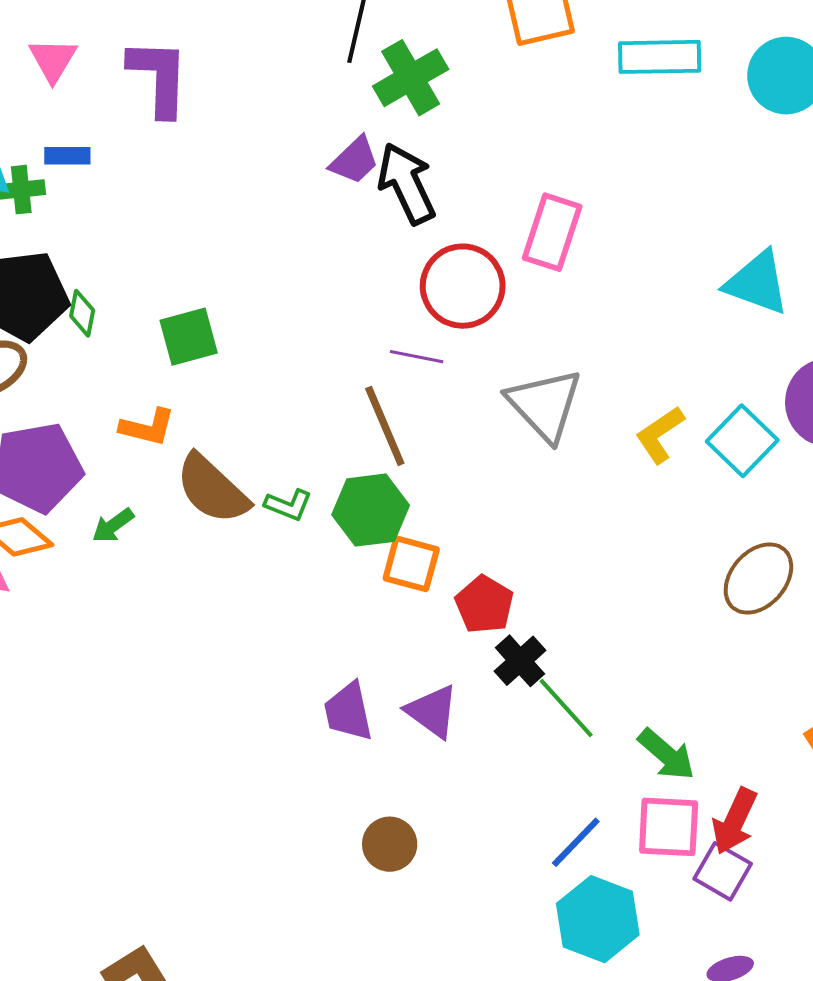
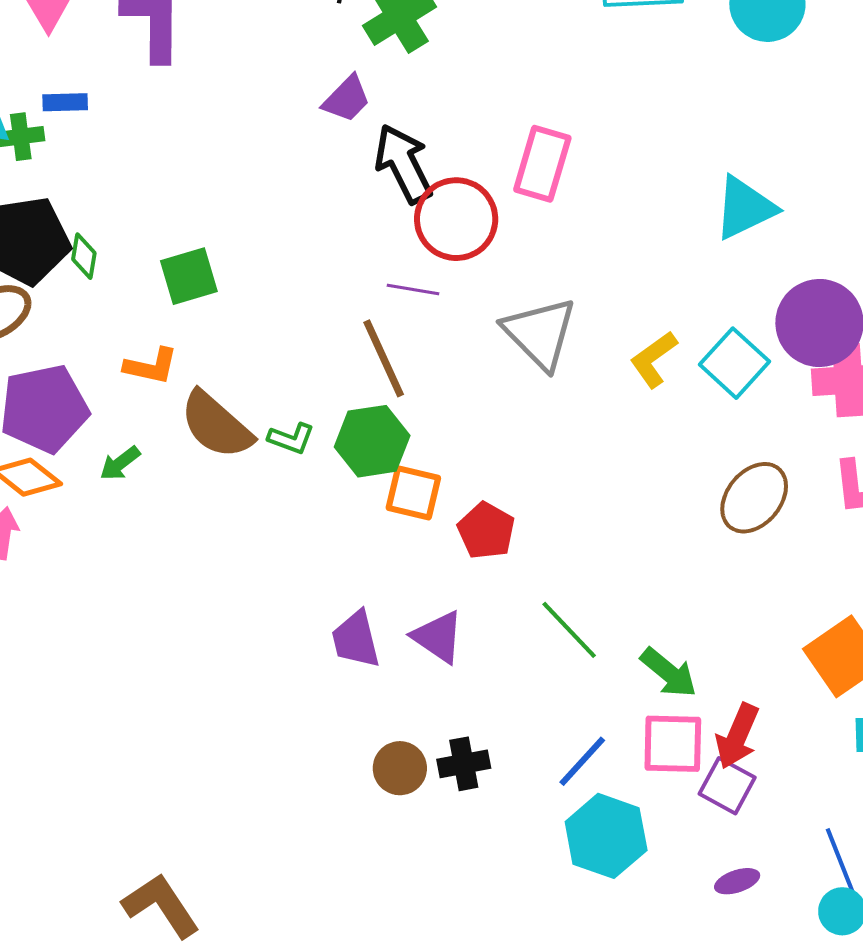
black arrow: (407, 183) -> (403, 164), moved
cyan triangle: (757, 283) -> (745, 208), turned -44
black cross: (520, 661) -> (464, 764), moved, turned 33

